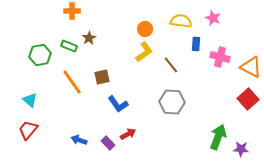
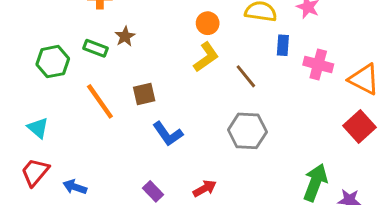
red arrow: (128, 134) -> (205, 188), moved
blue arrow: (79, 140) -> (75, 187), moved

